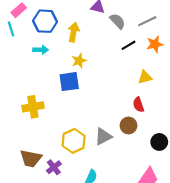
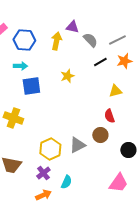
yellow arrow: (74, 32) -> (56, 41), moved
yellow star: (79, 61) -> (67, 76), moved
blue square: (69, 82) -> (31, 86), moved
yellow cross: (33, 107) -> (13, 118), turned 30
purple cross: (54, 167) -> (43, 173), moved

